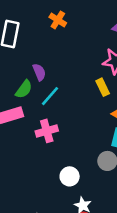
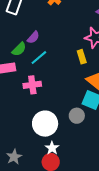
purple semicircle: (39, 72) -> (33, 37), turned 56
white circle: (70, 176) -> (45, 124), size x1.6

